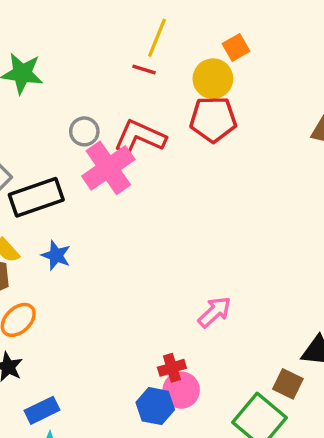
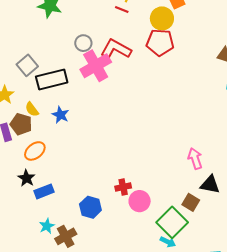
pink arrow: (214, 312) -> (195, 159), moved, turned -70
pink circle: (181, 390) -> (140, 201), moved
blue hexagon: (155, 406) -> (90, 207), moved
blue rectangle: (42, 410) -> (44, 191), moved

